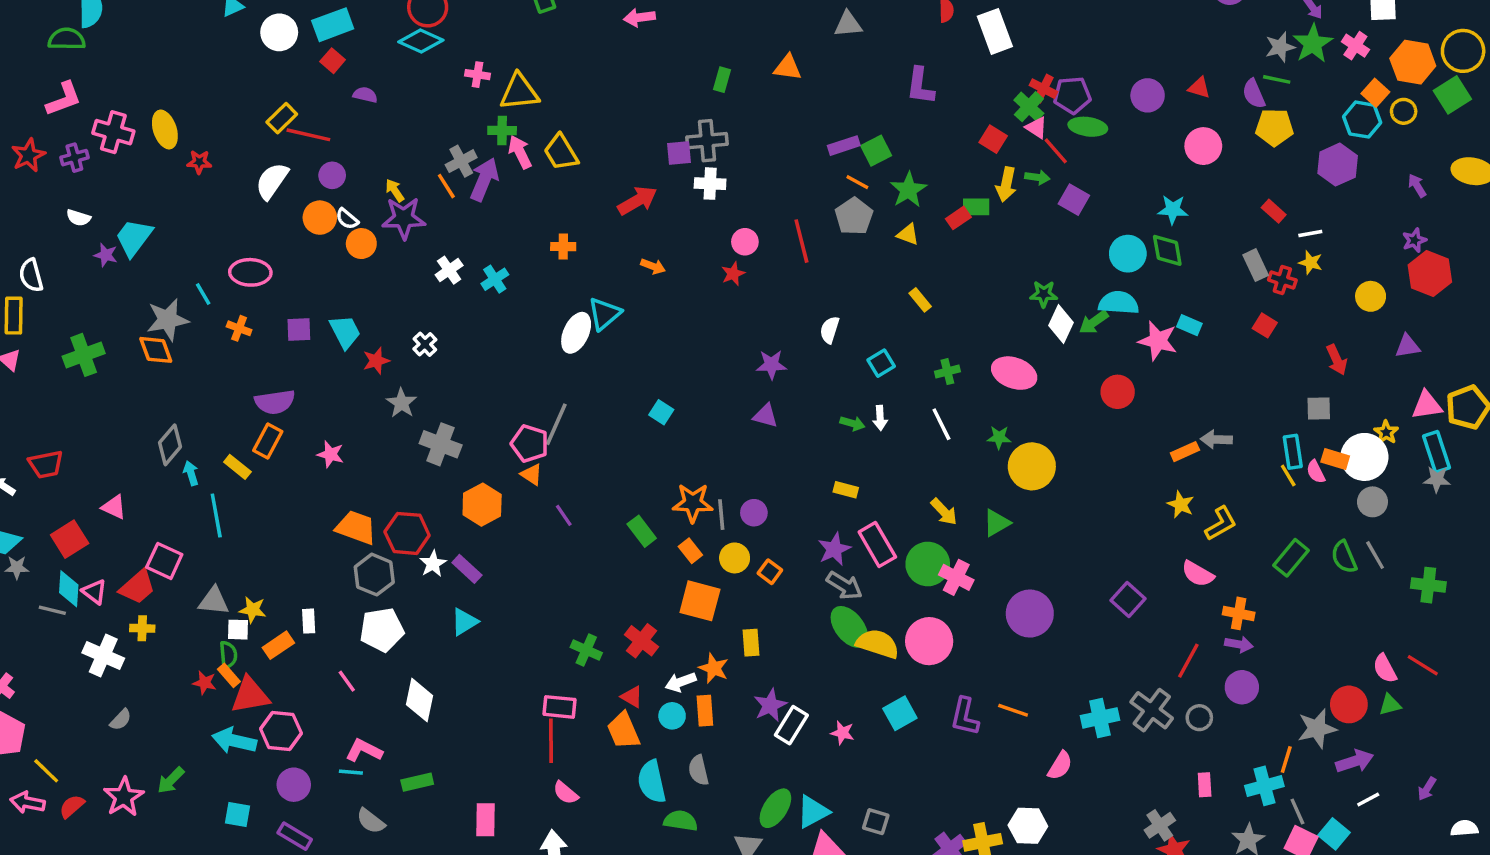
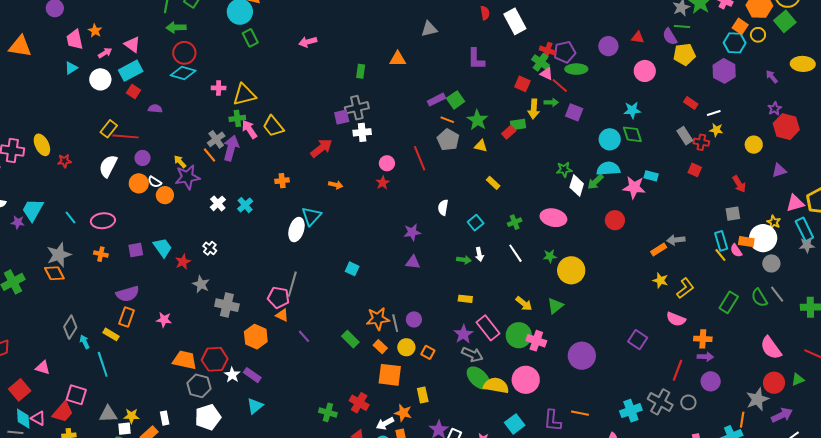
cyan line: (203, 294) -> (71, 218), moved
pink semicircle: (1385, 669) -> (771, 348), moved, size x1.4

